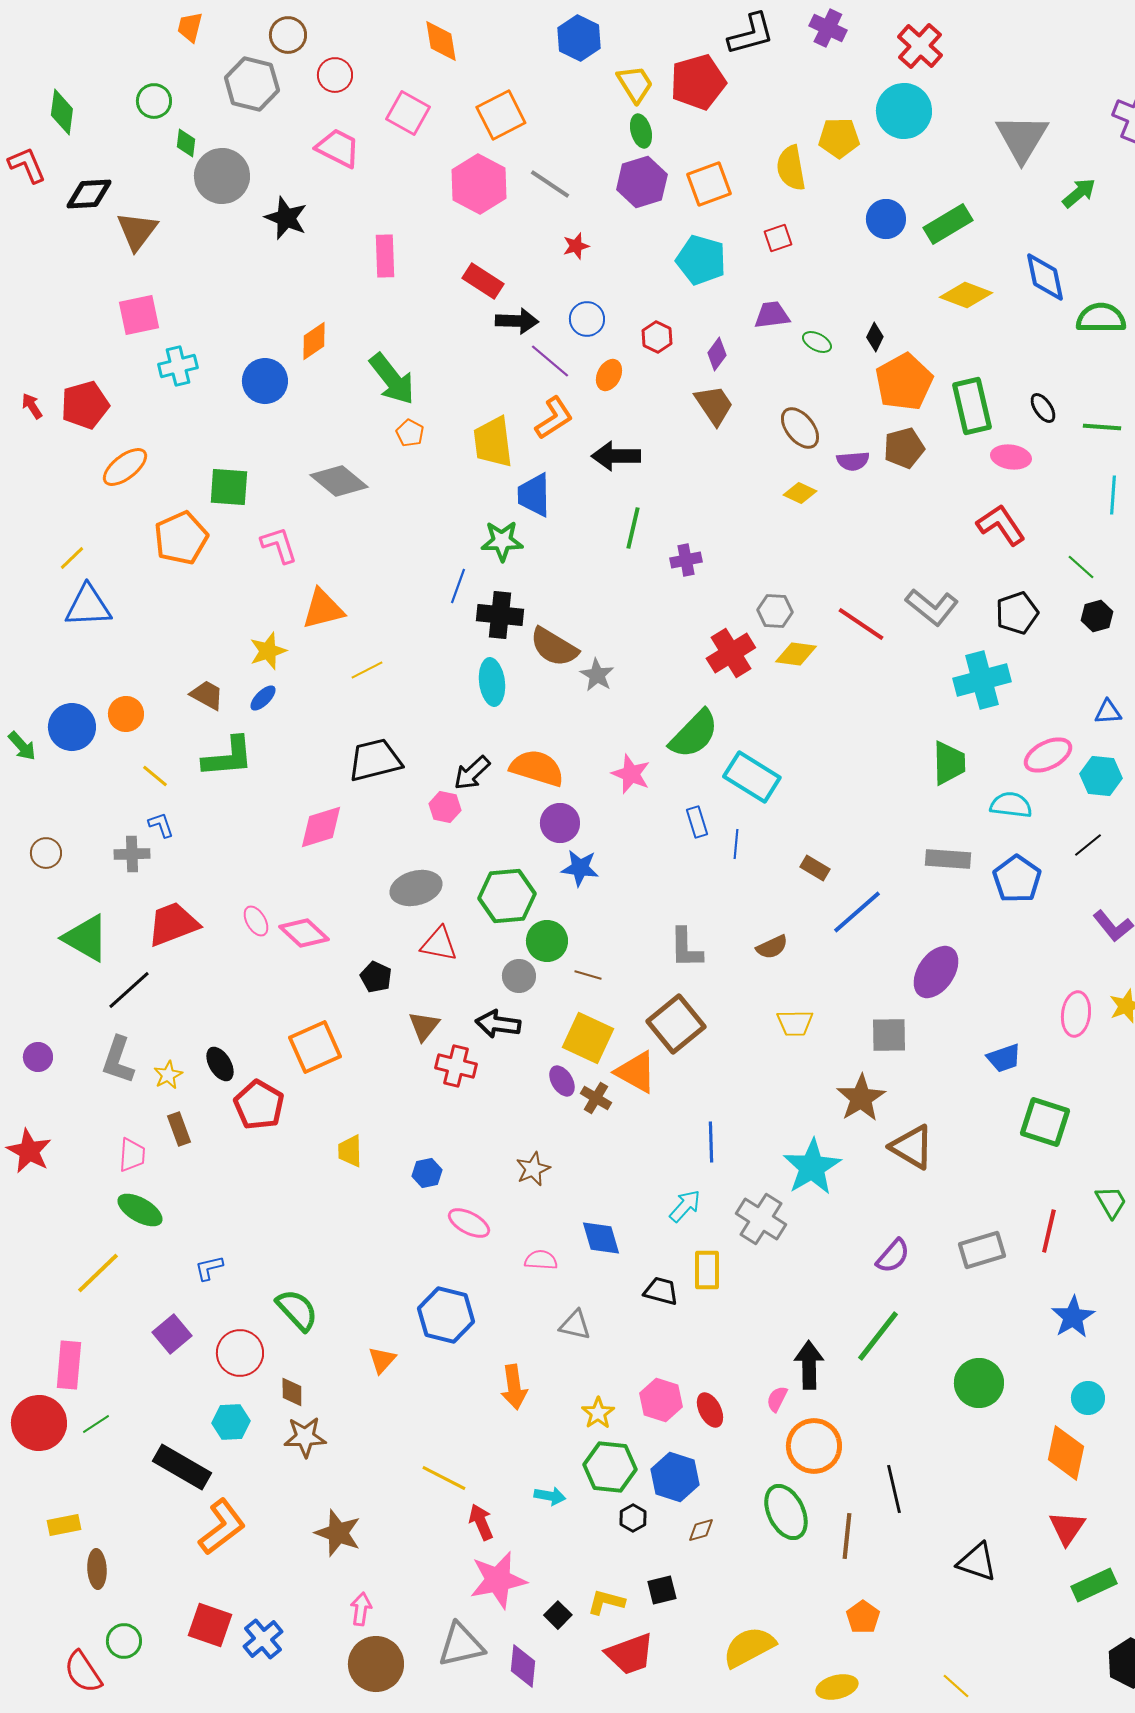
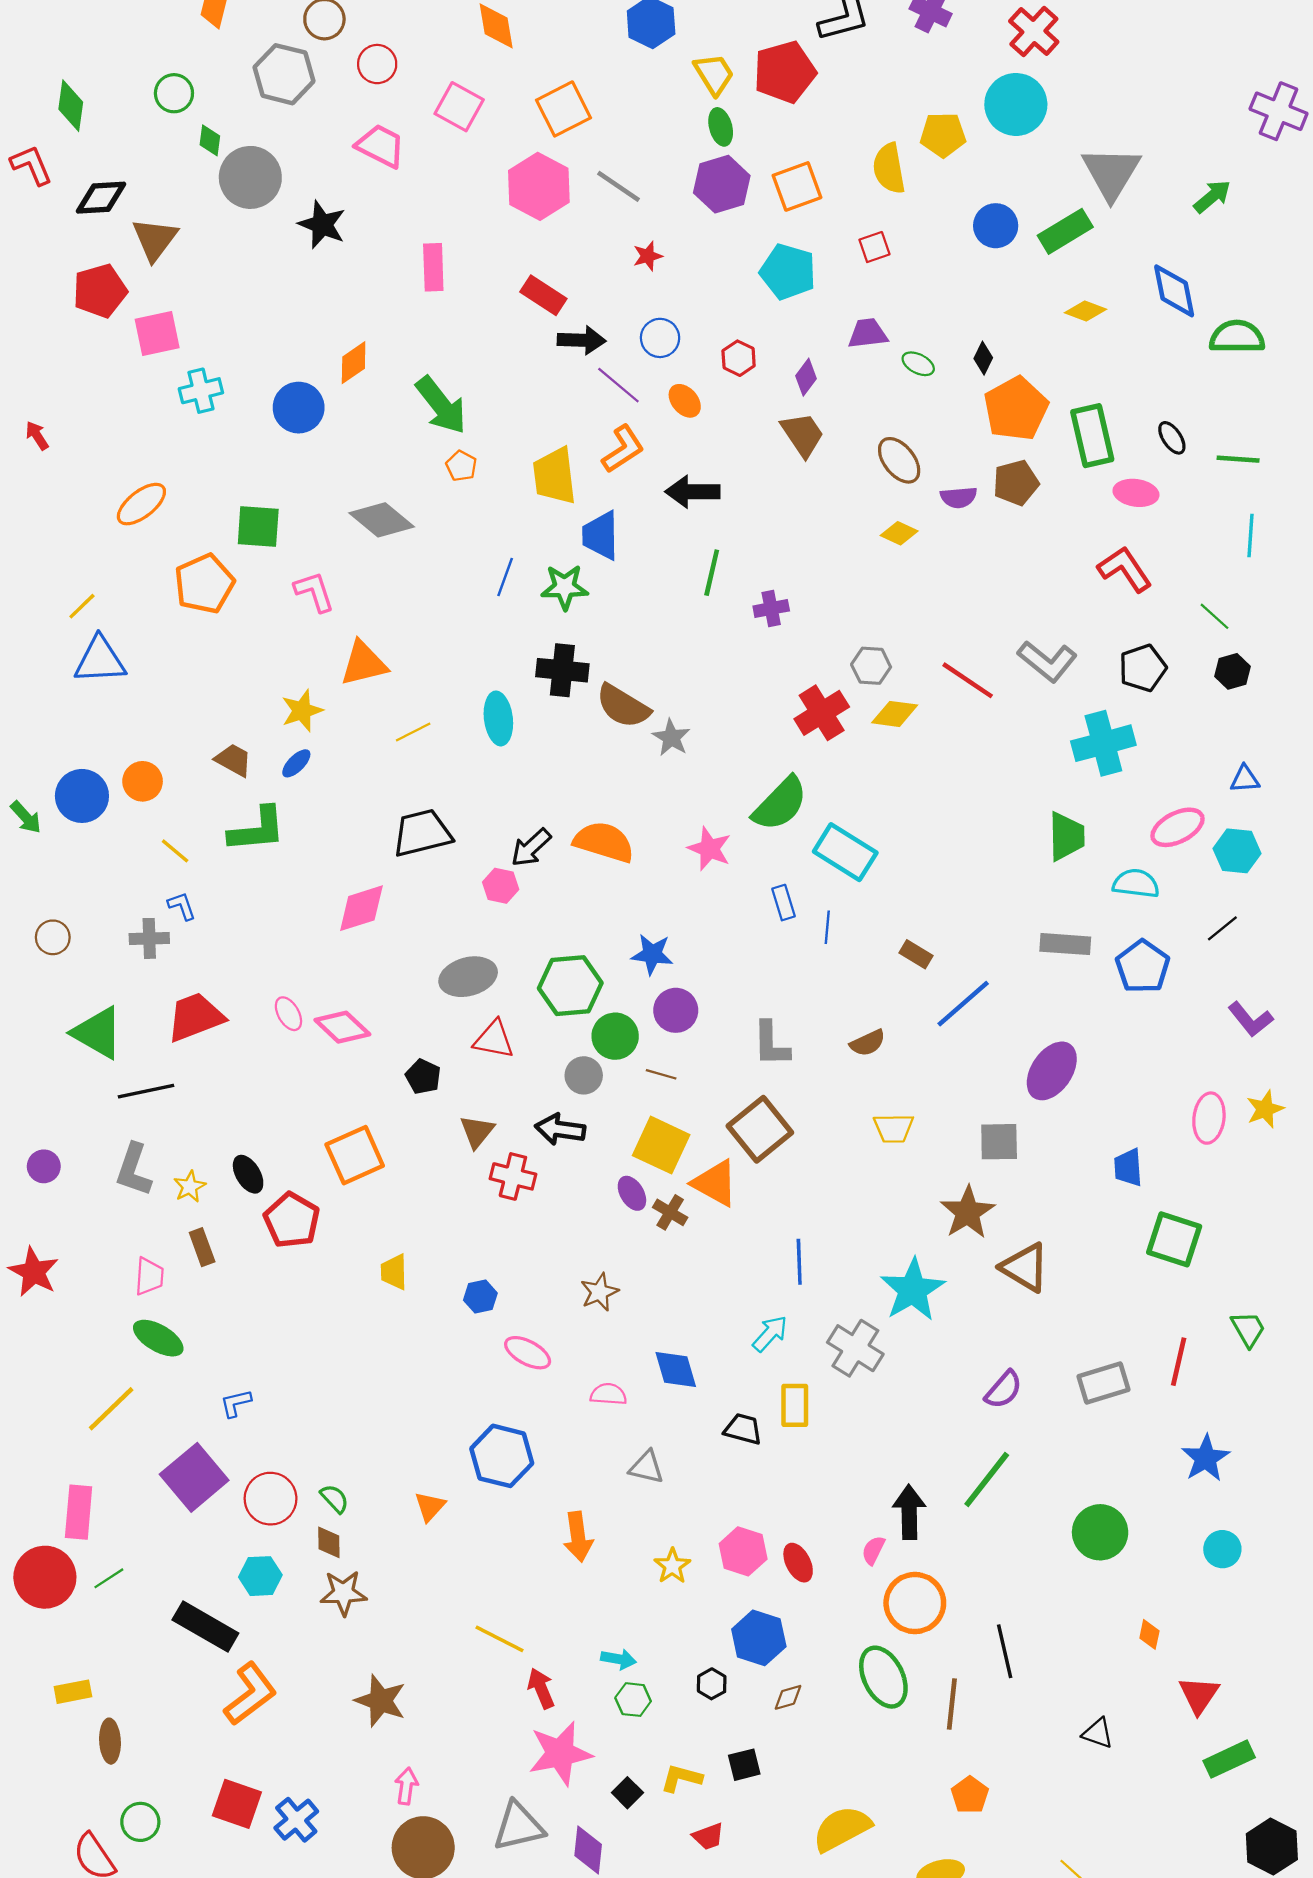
gray triangle: (1022, 138) -> (1111, 173), moved
yellow diamond: (966, 295) -> (1085, 311), size x0.7
orange ellipse: (609, 375) -> (685, 401), turned -68
red pentagon: (85, 405) -> (100, 291), moved
blue line: (458, 586) -> (505, 577), moved
cyan ellipse: (492, 682) -> (498, 718), moved
purple circle: (560, 823) -> (676, 1010), moved
black line: (129, 990) -> (146, 1091), turned 30
blue trapezoid: (1004, 1058) -> (1128, 1167), turned 105
green semicircle: (297, 1310) -> (334, 1499), moved, size x0.6
purple square: (172, 1334) -> (194, 1477), size x1.5
orange diamond: (1066, 1453) -> (1149, 1634), moved, size x0.5
green hexagon: (610, 1467) -> (633, 1700), moved, size x0.6
black triangle: (977, 1562) -> (1098, 1733), size x0.7
red trapezoid: (630, 1654) -> (708, 1836), size x0.6

